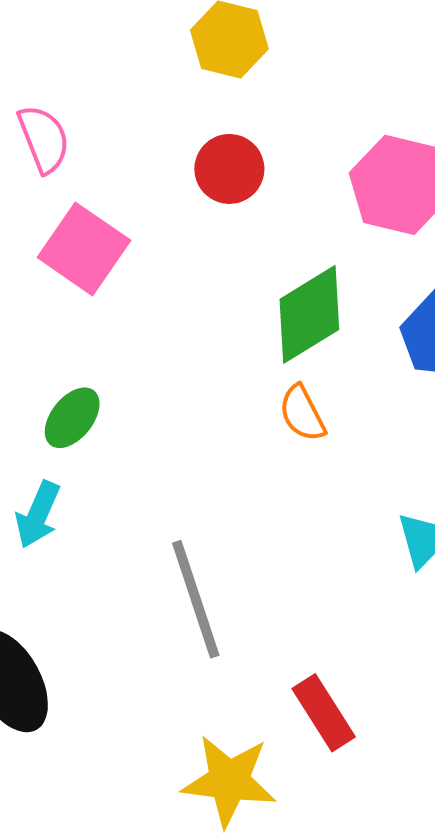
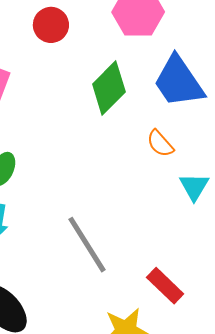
orange semicircle: (302, 413) -> (160, 144), moved

